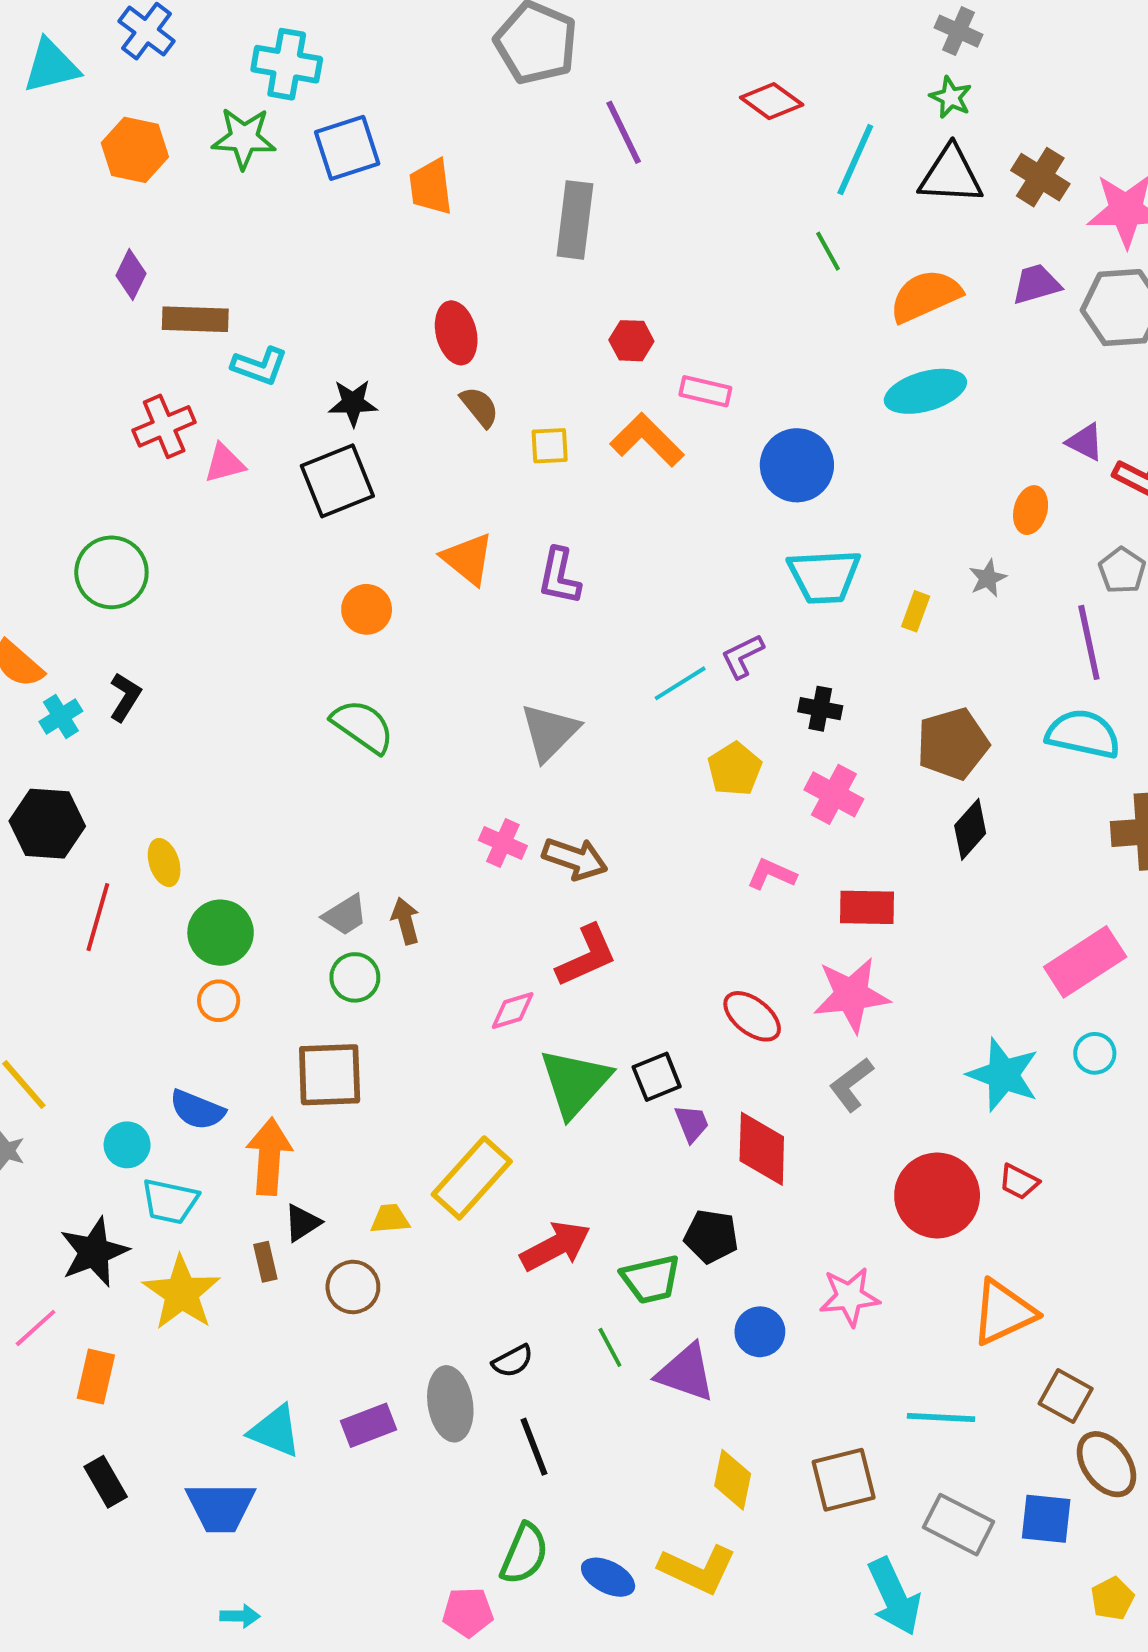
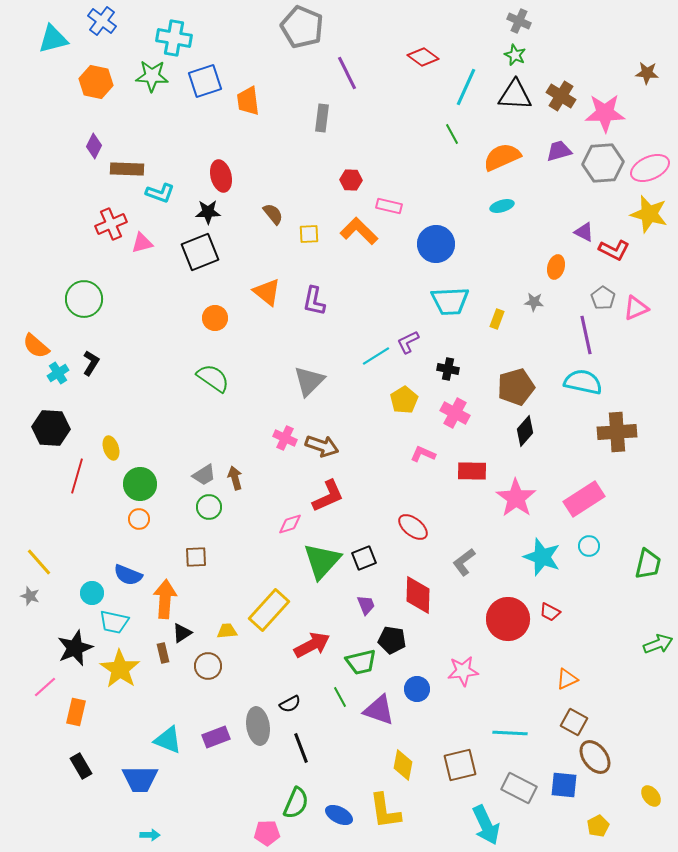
gray rectangle: (575, 220) -> (322, 118), size x0.7
red ellipse: (456, 333) -> (221, 176), moved
cyan ellipse: (925, 391) -> (502, 206), size x0.6
gray star: (988, 578) -> (534, 302), turned 30
pink star: (851, 995) -> (516, 498), moved, turned -30
brown square: (330, 1075) -> (196, 557), size x0.6
purple trapezoid: (692, 1123) -> (366, 605), moved
orange triangle: (1003, 1312) -> (567, 679), moved, size x0.6
yellow L-shape: (698, 1569) -> (385, 811), turned 57

